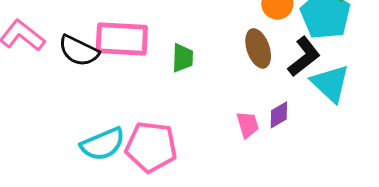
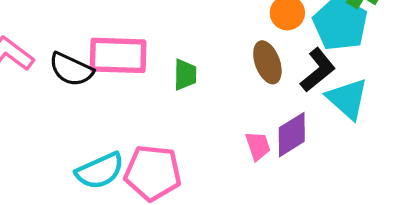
purple diamond: (279, 115) -> (292, 135), size x1.5

